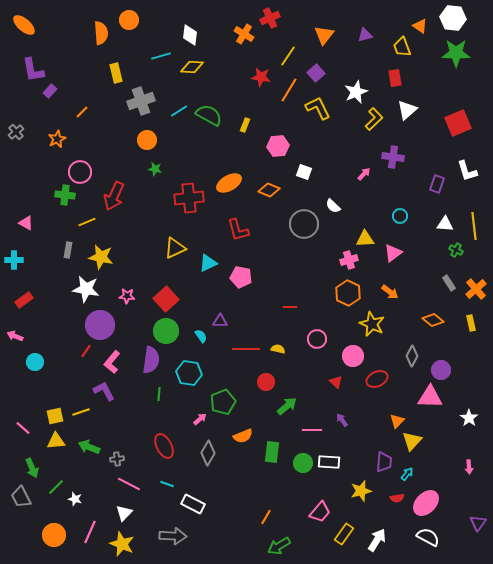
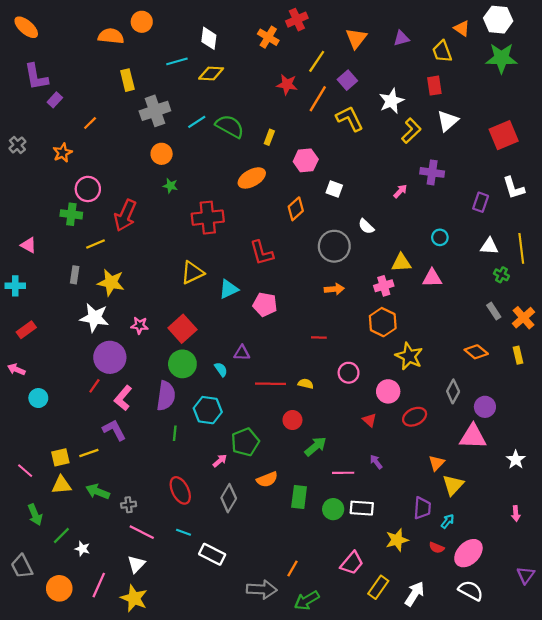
orange semicircle: (101, 33) -> (111, 36), turned -80
orange ellipse: (229, 183) -> (252, 178), moved
orange diamond: (269, 190) -> (296, 209), turned -65
pink triangle: (393, 253) -> (432, 278), turned 36
orange arrow: (390, 292) -> (334, 289), moved, turned -42
gray trapezoid: (21, 497) -> (22, 566), moved
red semicircle: (397, 498) -> (437, 548), turned 32
gray arrow: (173, 536) -> (262, 589), moved

